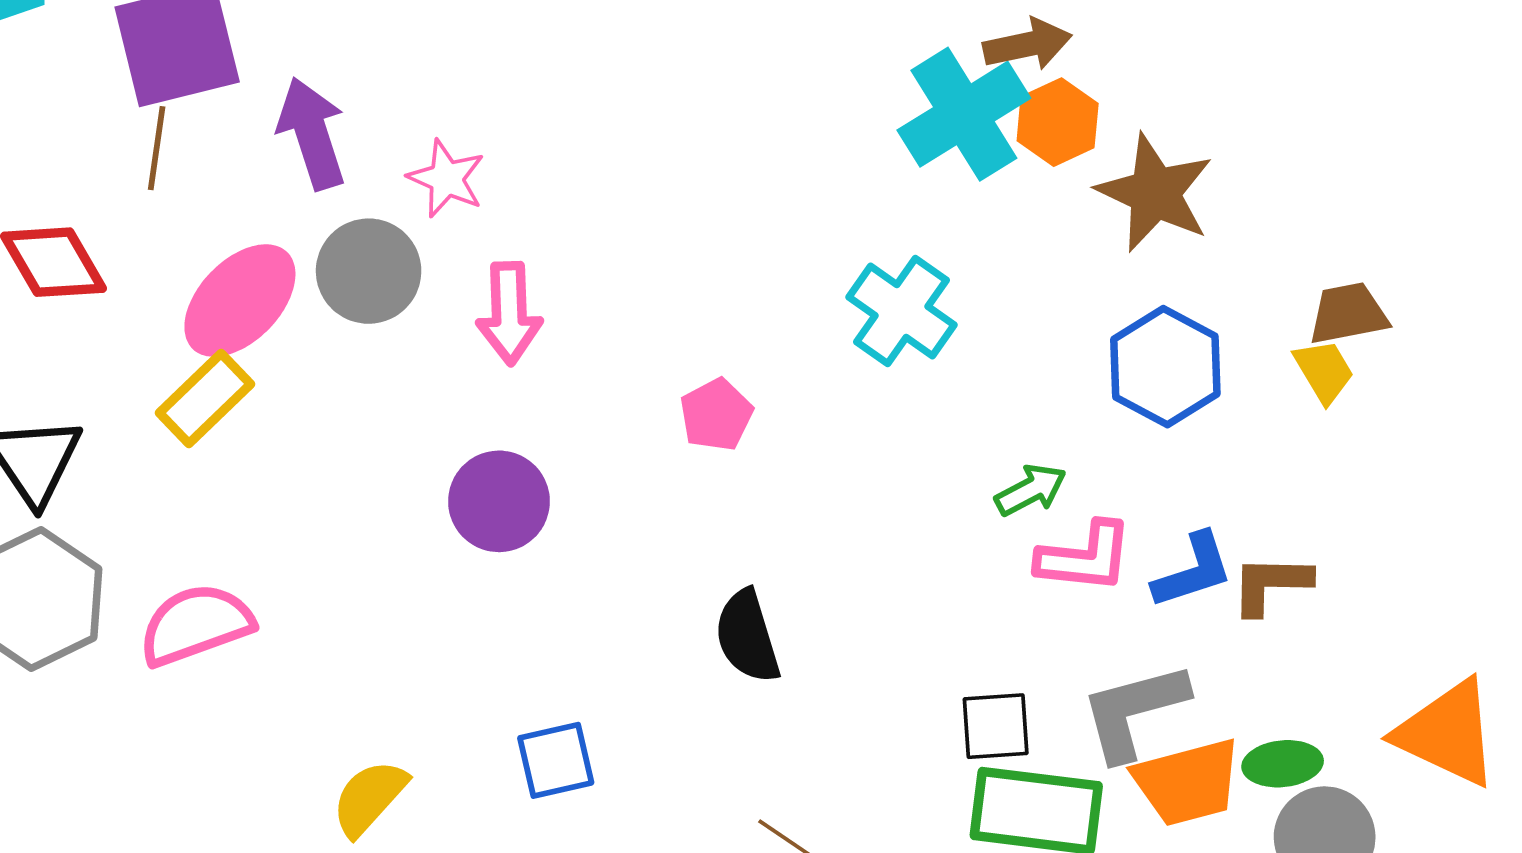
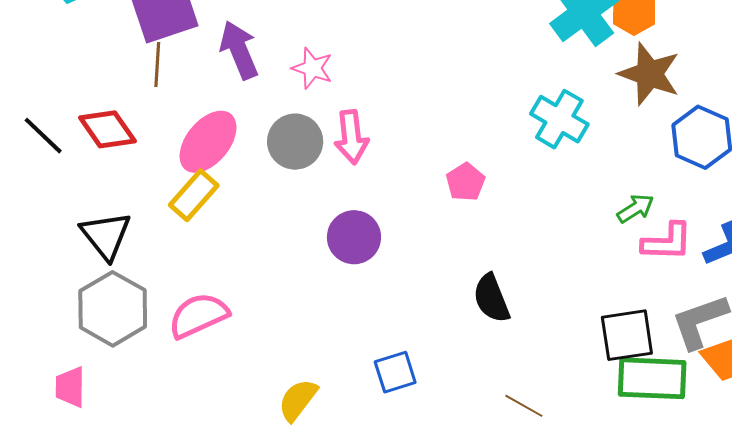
brown star: (1155, 193) -> (649, 74), moved
gray circle: (369, 271) -> (295, 142), moved
black square: (996, 726) -> (627, 335), size x1.4

